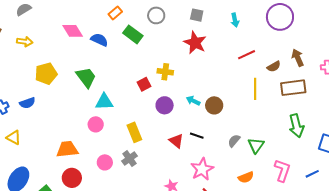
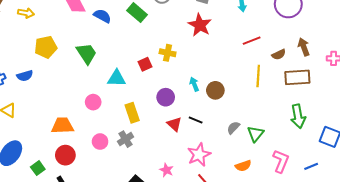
cyan arrow: (193, 101) -> (194, 84), turned 40
cyan triangle: (104, 102) -> (117, 78), moved
purple circle: (165, 105) -> (166, 97), moved

